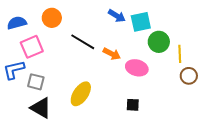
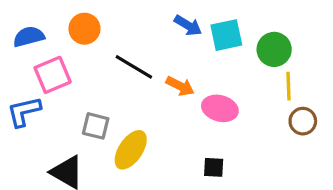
green circle: (159, 42) -> (274, 49), moved
gray square: (36, 82) -> (96, 126), moved

